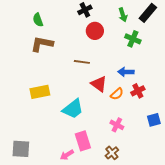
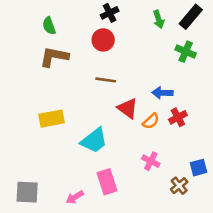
red circle: (95, 31) -> (103, 40), moved
green cross: (133, 39) -> (186, 52), moved
blue square: (154, 120) -> (199, 168), moved
brown cross: (112, 153) -> (179, 186), moved
pink arrow: (67, 155) -> (75, 197), moved

